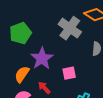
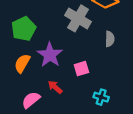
orange semicircle: (22, 74) -> (22, 63), moved

